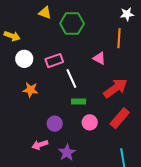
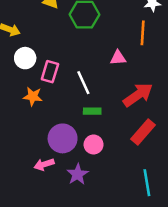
pink triangle: (99, 58) -> (118, 58), turned -32
pink rectangle: (54, 61) -> (50, 72), moved, turned -54
pink circle: (90, 122) -> (94, 144), moved
purple circle: (55, 124) -> (63, 138), size x1.5

